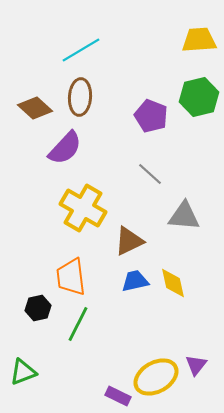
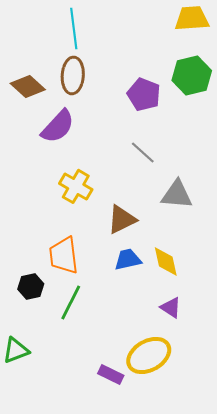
cyan line: (81, 50) -> (74, 28), turned -66
yellow cross: (83, 208) -> (76, 186), size x0.7
purple triangle: (196, 365) -> (171, 307), moved, turned -35

